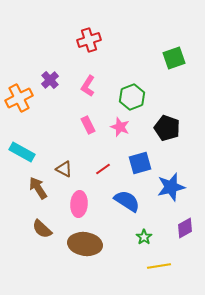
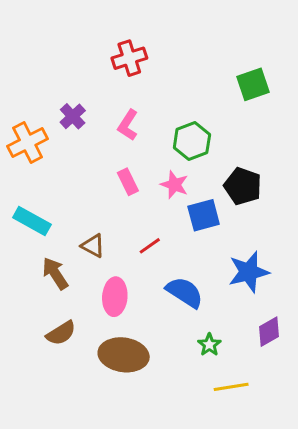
blue square: (140, 163) -> (204, 215), moved
brown semicircle: (42, 229) -> (61, 333), turned -75

